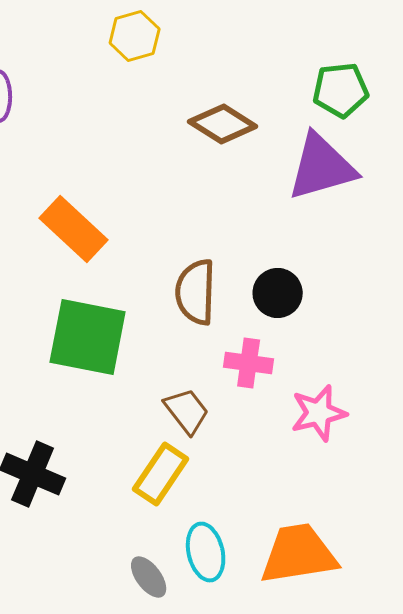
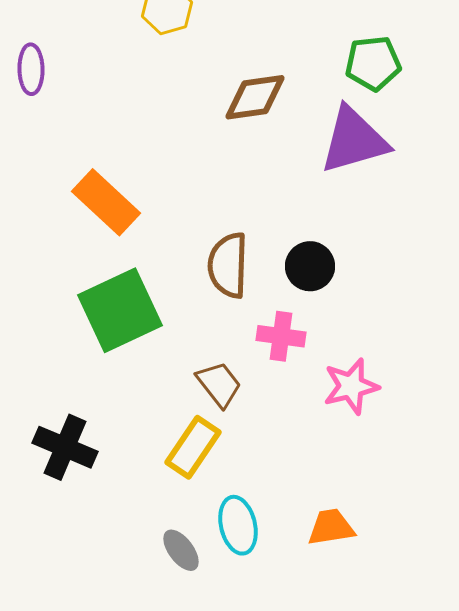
brown diamond: (223, 124) -> (255, 97), turned -40
green square: (88, 337) -> (120, 310), turned -36
orange trapezoid: (299, 554) -> (331, 527), size x0.6

